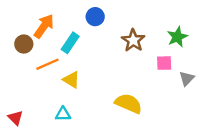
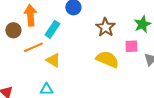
orange arrow: (44, 26) -> (30, 15), turned -40
yellow semicircle: (128, 103) -> (107, 59), moved

